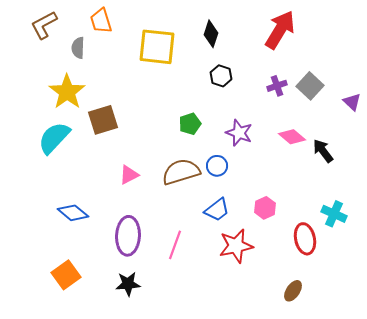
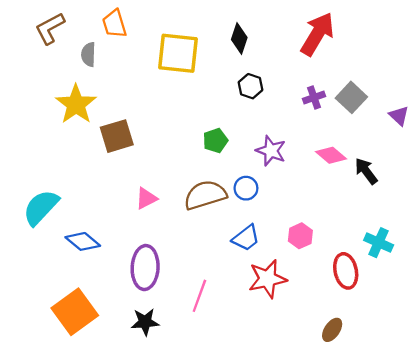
cyan semicircle: (54, 138) -> (41, 207), moved
pink line: (175, 245) -> (199, 296), moved
orange square: (66, 275) -> (75, 312), size x1.4

